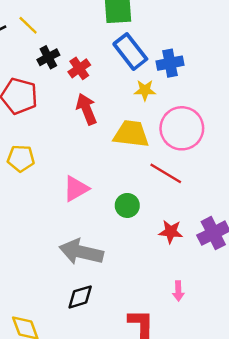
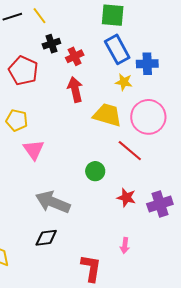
pink triangle: (76, 189) -> (34, 150), moved, turned -45

